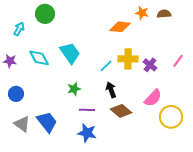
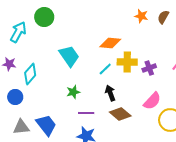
brown semicircle: (164, 14) -> (163, 17), turned -56
orange diamond: (120, 27) -> (110, 43), moved
cyan arrow: (19, 29) -> (18, 32), size x1.5
cyan diamond: (39, 58) -> (30, 74), moved, turned 70
purple cross: (150, 65) -> (149, 68), turned 32
gray triangle: (22, 124) -> (21, 127), turned -42

